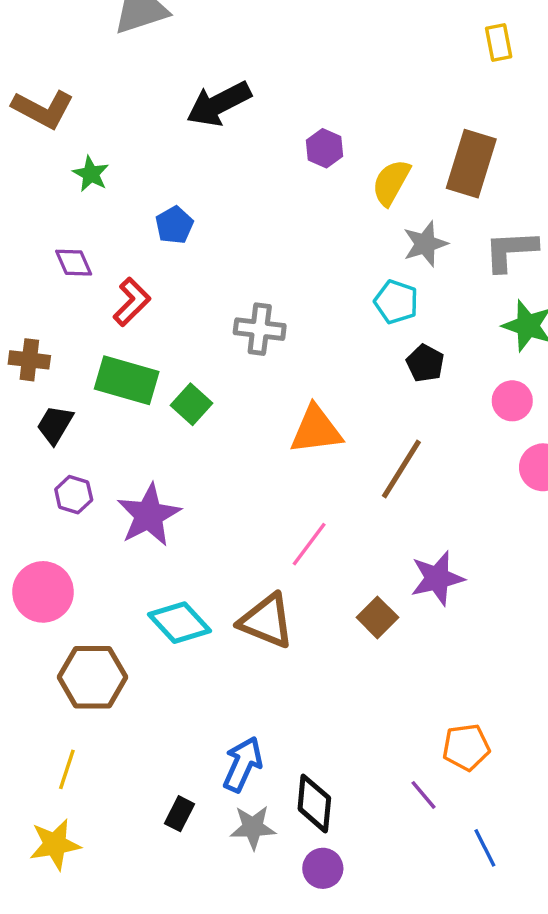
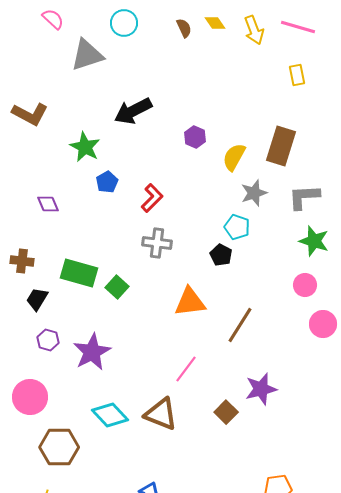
green star: (91, 174) -> (85, 147), moved, size x1.4
red L-shape: (132, 302) -> (152, 198), moved
black pentagon: (425, 363) -> (221, 255), moved

